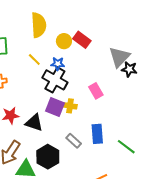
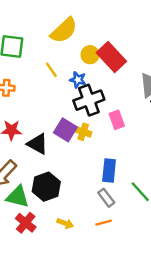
yellow semicircle: (39, 25) -> (64, 30), turned 40
red rectangle: (82, 40) -> (111, 57), size x1.4
black cross: (55, 80) -> (89, 100), moved, turned 30
gray rectangle: (74, 141) -> (106, 198), moved

